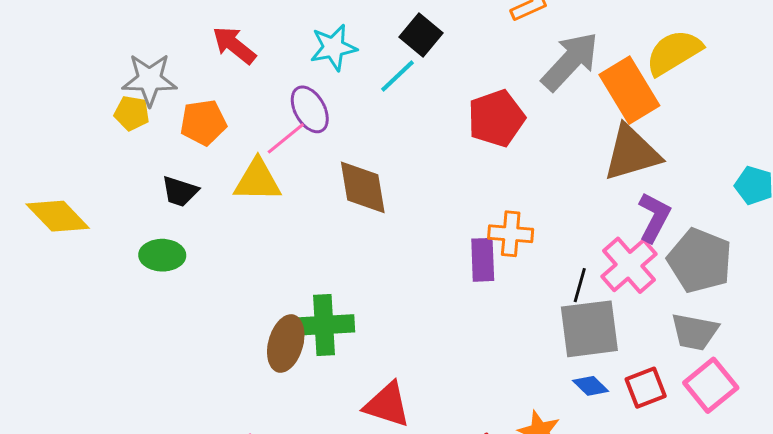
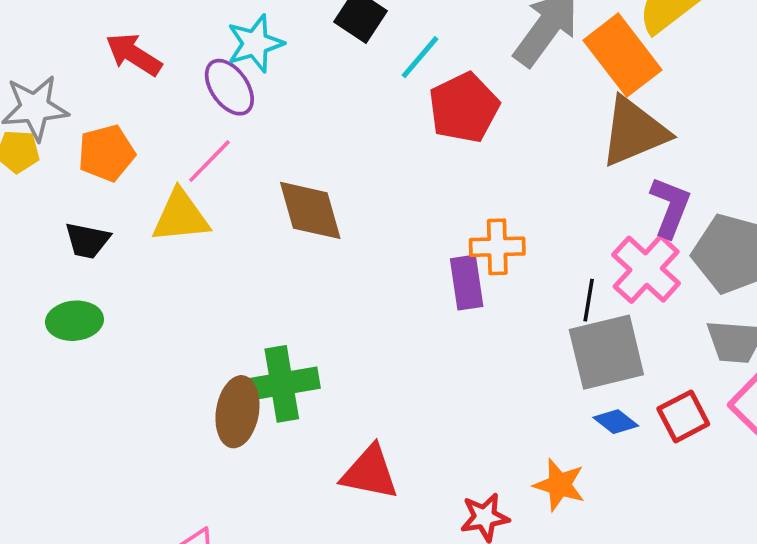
cyan line: (398, 76) -> (420, 57), moved
purple ellipse: (310, 109) -> (229, 87), moved

